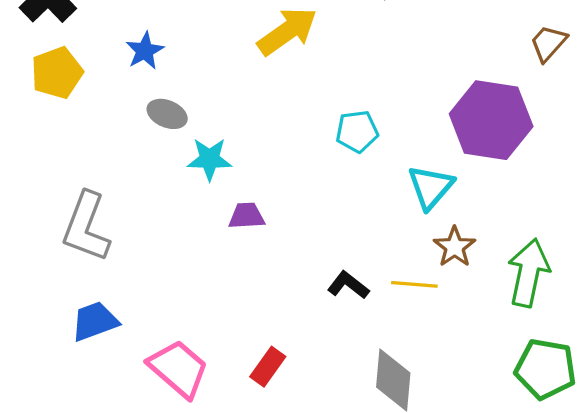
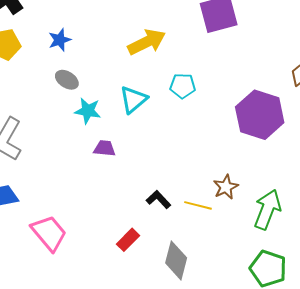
cyan pentagon: (357, 131) -> (183, 86), moved
cyan triangle: (431, 187) -> (133, 100), moved
red rectangle: (268, 367) -> (128, 240), moved

